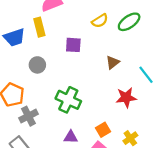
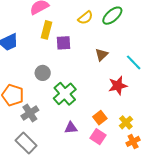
yellow rectangle: (39, 27) -> (46, 30), moved, turned 36
gray circle: (37, 65) -> (43, 73), moved
green cross: (68, 100) -> (65, 94), turned 30

